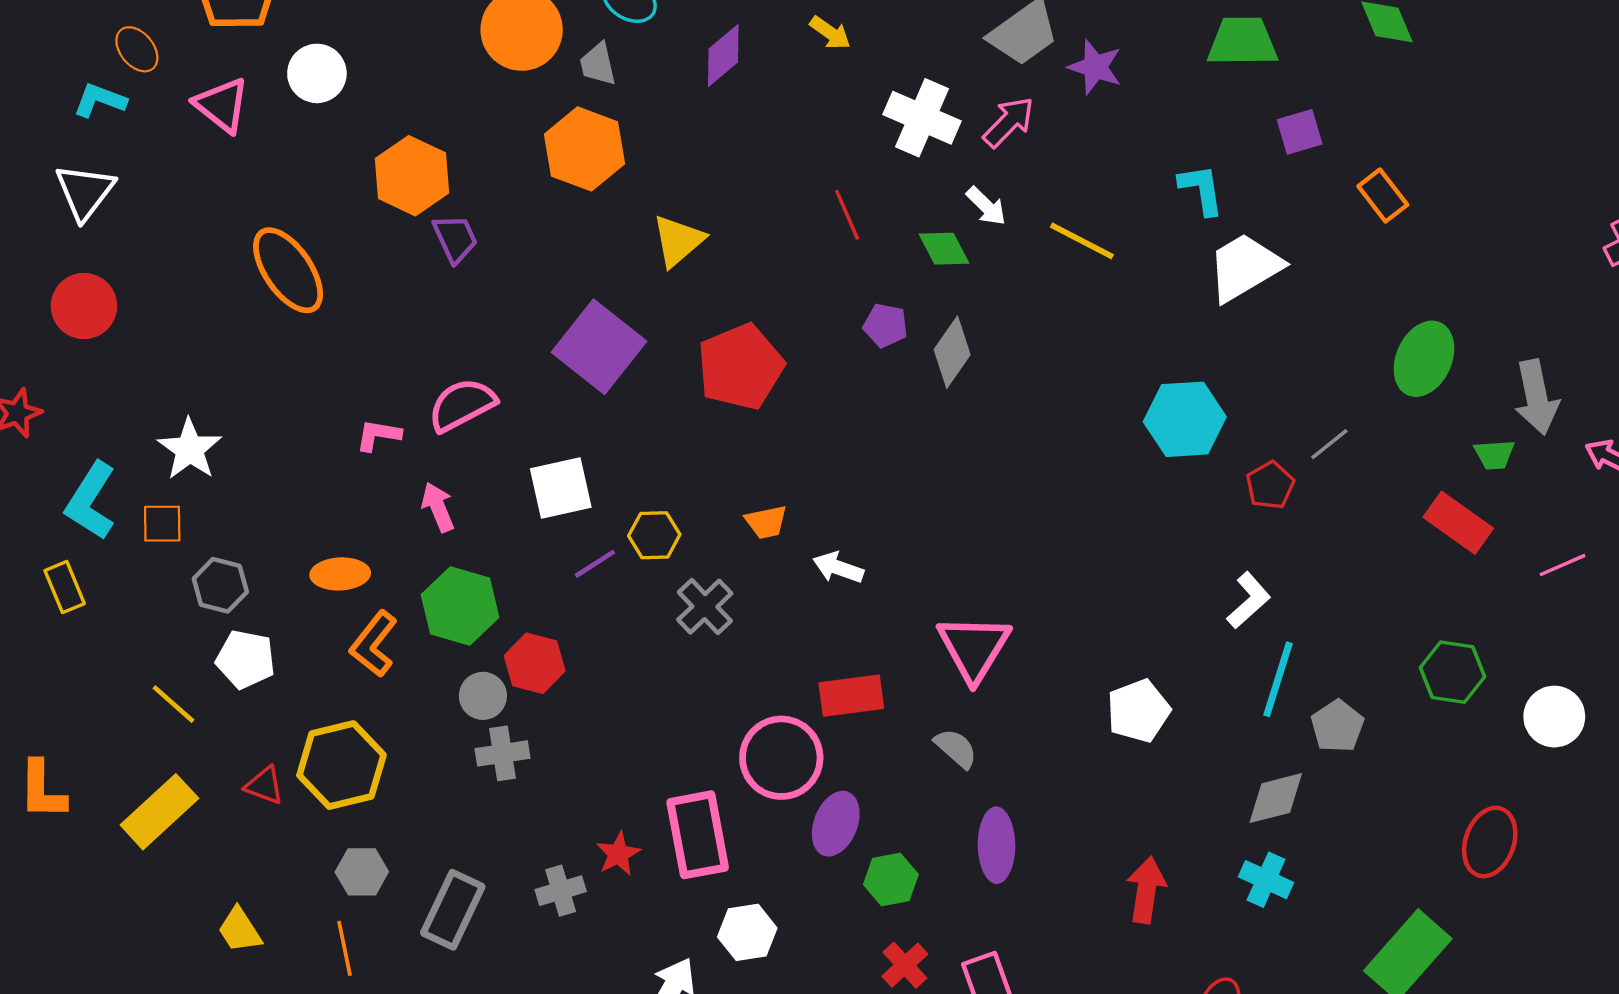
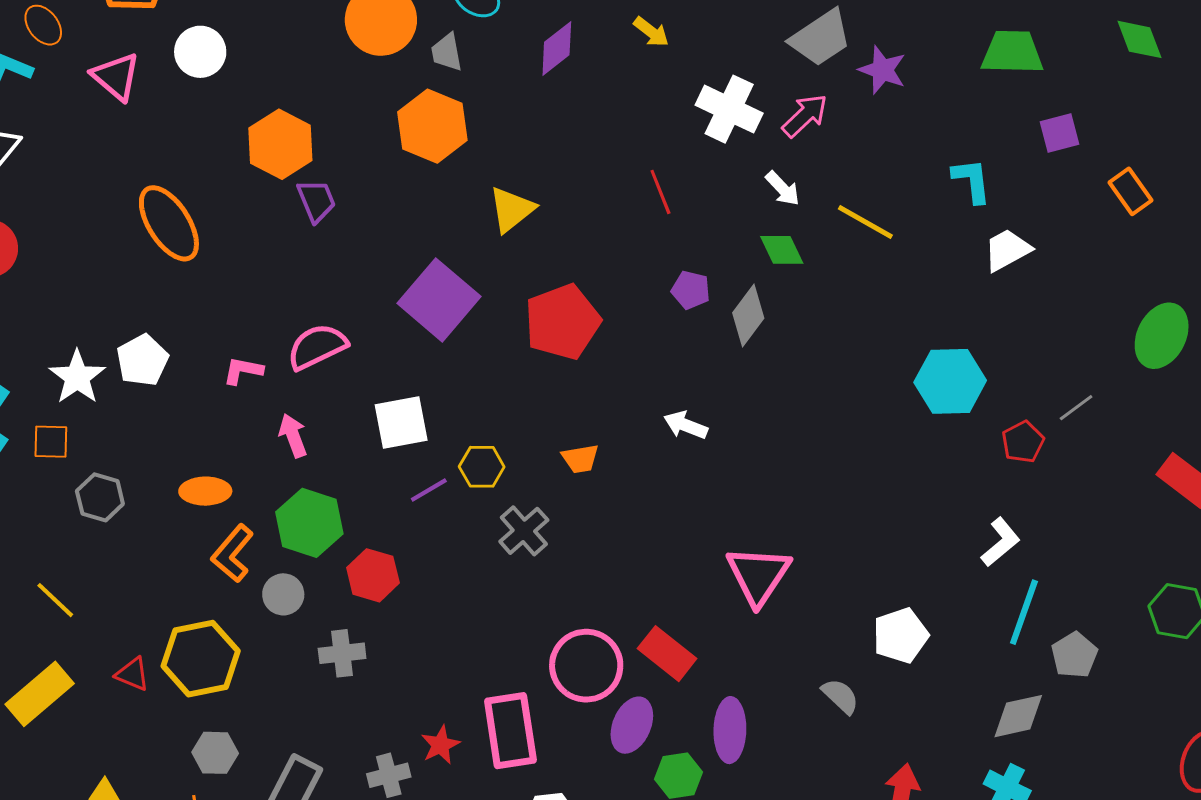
green diamond: (944, 249) -> (782, 250), moved
white trapezoid: (1245, 267) -> (1007, 250), size x0.7
white arrow: (838, 568) -> (686, 425), moved
white pentagon: (246, 659) -> (142, 360), moved, turned 30
gray circle: (483, 696) -> (283, 594), moved
red rectangle: (851, 696) -> (667, 654), moved, turned 44
gray semicircle: (956, 748) -> (840, 696), moved
purple ellipse: (996, 845) -> (730, 730), moved

